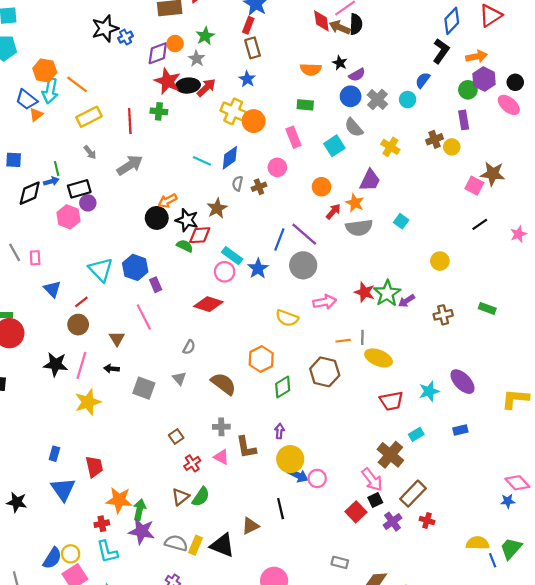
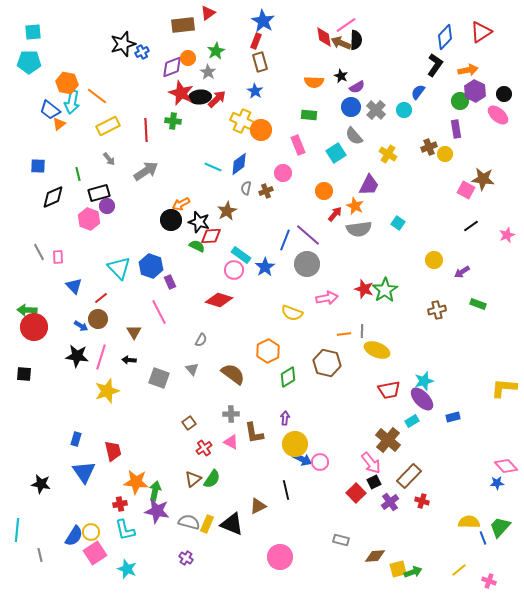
blue arrow: (51, 181) -> (81, 326), moved, turned 48
purple arrow: (407, 301) -> (462, 272), moved
purple ellipse: (462, 382) -> (422, 399), moved

